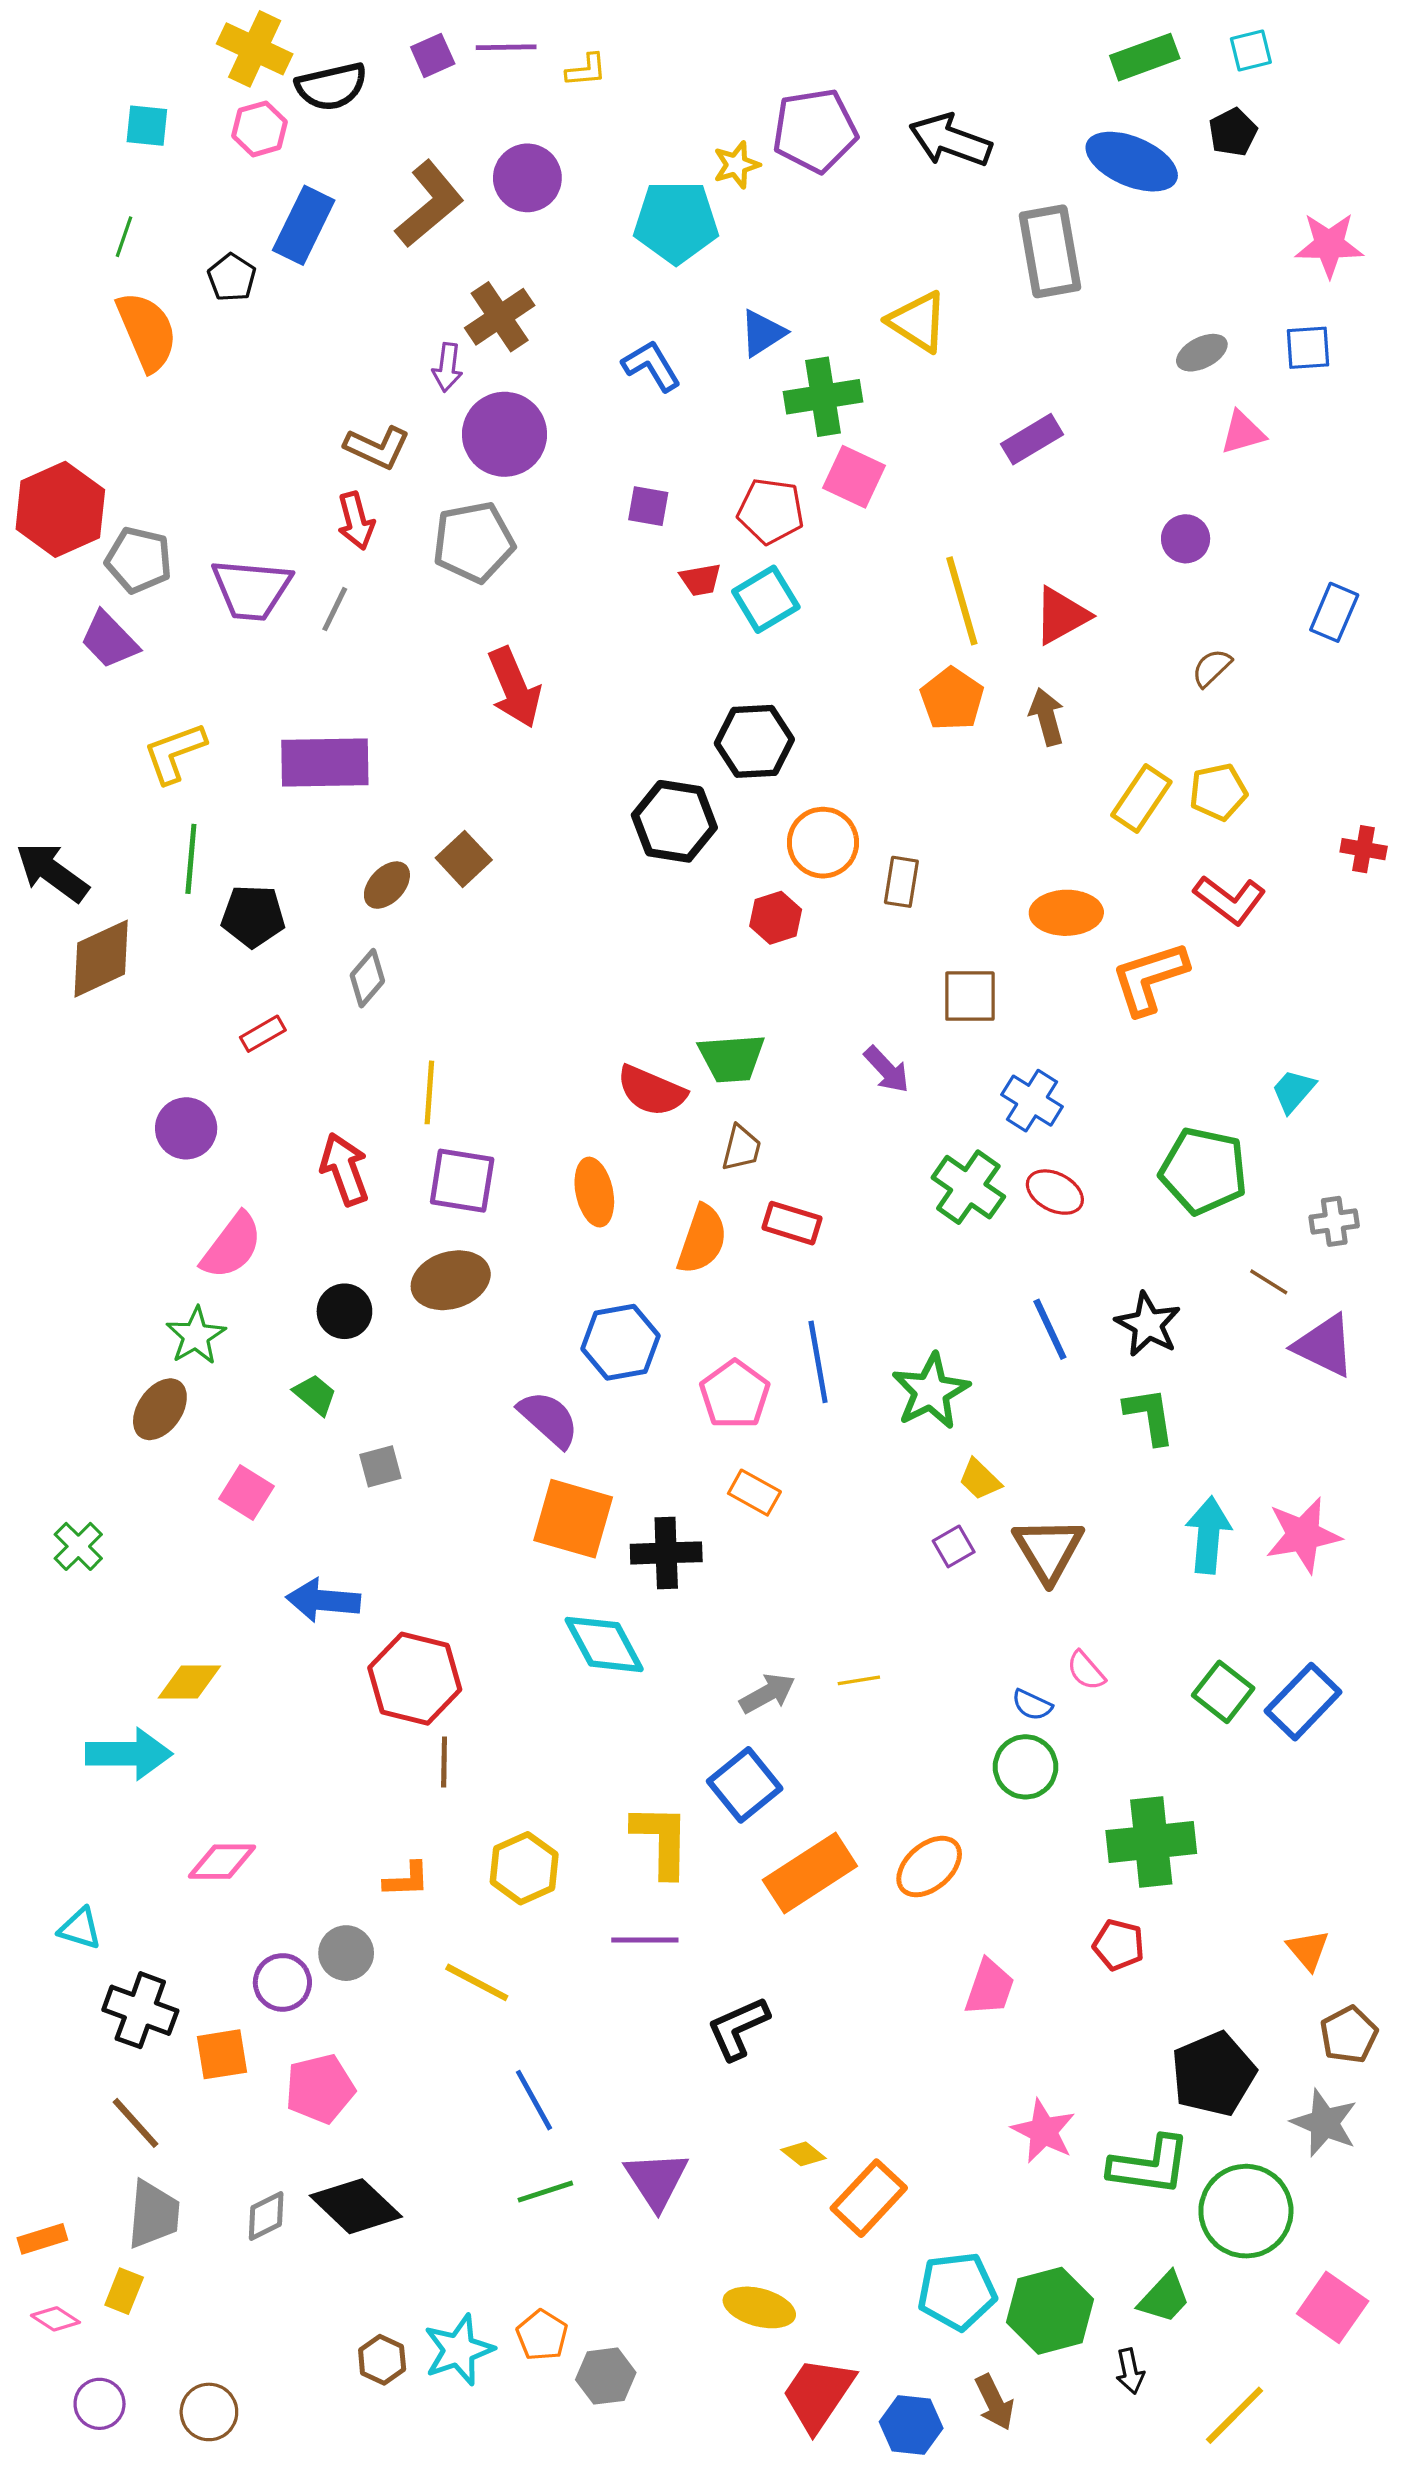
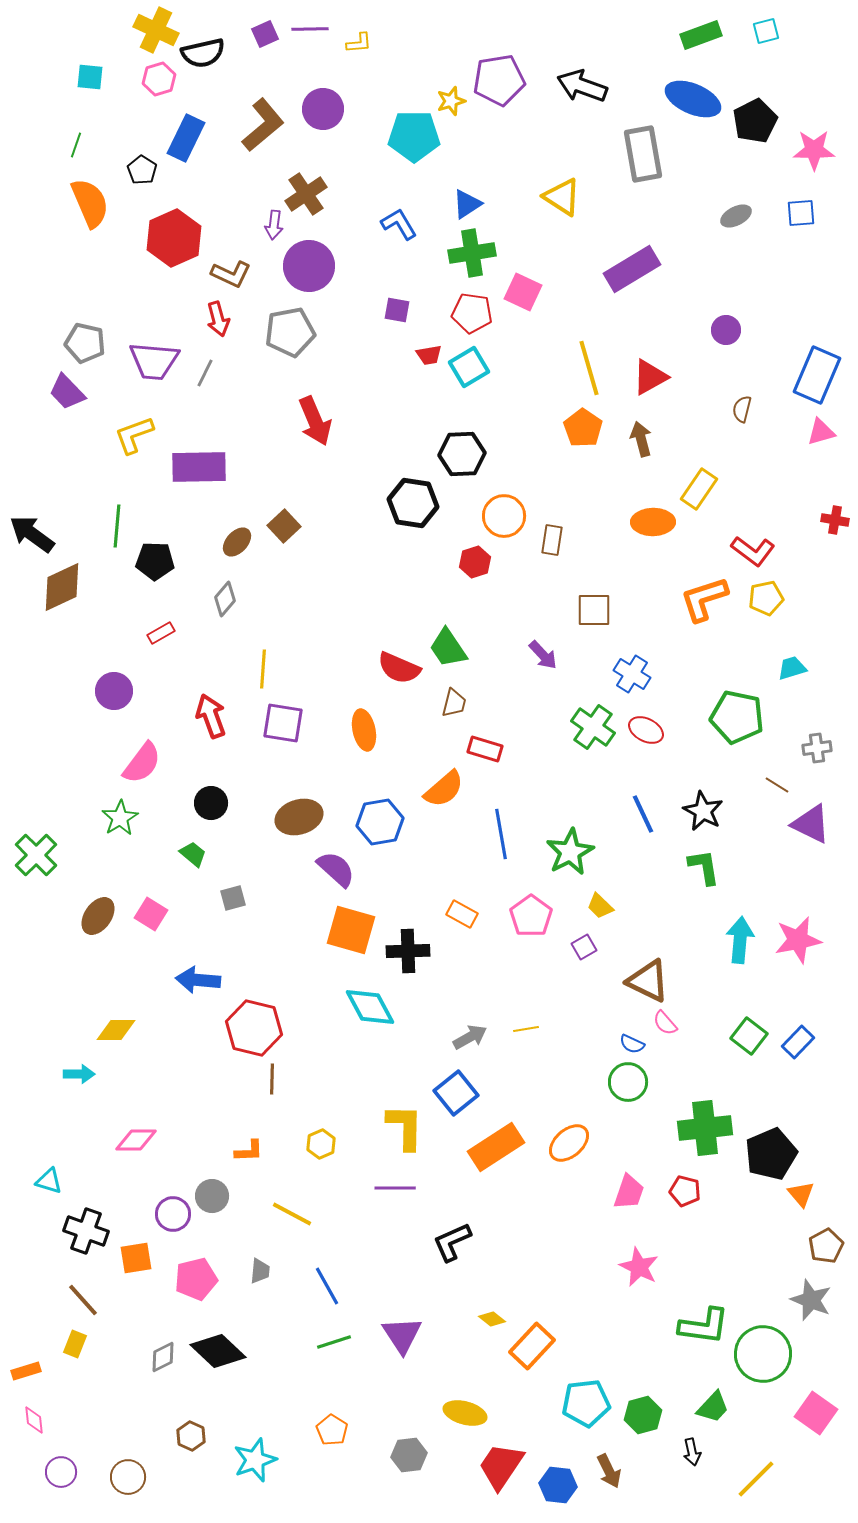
black pentagon: (1233, 132) -> (755, 121), moved, size x1.5
green cross: (823, 397) -> (472, 253), moved
pink triangle: (1243, 433) -> (821, 432), moved
purple rectangle: (1032, 439) -> (632, 269), size x1.5
red hexagon: (60, 509) -> (174, 238), moved
blue rectangle: (1334, 612) -> (817, 375), size x1.6
brown semicircle: (1212, 668) -> (742, 409), turned -32
yellow L-shape: (175, 753) -> (134, 435), moved
yellow pentagon: (1218, 792) -> (766, 598), moved
orange ellipse: (1066, 913) -> (653, 522), moved
green trapezoid: (732, 1058) -> (448, 648), turned 60
cyan trapezoid: (1293, 1091) -> (792, 668), turned 32
orange semicircle: (702, 1239) -> (444, 789), moved, turned 30
brown ellipse: (451, 1280) -> (299, 817), moved
pink pentagon: (735, 1395) -> (531, 916), moved
brown ellipse: (160, 1409) -> (98, 916), moved
green cross: (78, 1546) -> (36, 855), moved, size x1.4
brown triangle: (1048, 1550) -> (648, 981), moved, turned -33
blue rectangle: (1303, 1702) -> (798, 1042), size x0.7
cyan arrow: (129, 1754) -> (79, 1074), size x0.6
yellow hexagon: (524, 1868) -> (321, 1144), size x0.7
pink trapezoid: (990, 1987) -> (629, 1192), moved
black pentagon: (1213, 2074) -> (771, 1154), moved
pink star: (1043, 2131) -> (639, 1267), moved
gray trapezoid: (153, 2214) -> (260, 1271), moved, size x0.6
yellow rectangle: (124, 2291) -> (75, 1344), moved
green hexagon: (1050, 2311) -> (643, 1415), size x0.7
pink diamond: (55, 2319) -> (34, 1420), turned 52
cyan star: (459, 2350) -> (255, 1460), moved
brown hexagon: (382, 2360) -> (191, 1436), moved
gray hexagon: (606, 2376) -> (409, 1455), moved

